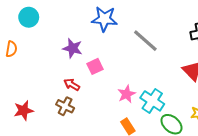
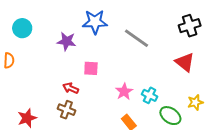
purple star: (73, 48) -> (67, 41), moved
pink square: (95, 66) -> (91, 68), turned 35
cyan cross: (152, 101) -> (150, 95), size x0.7

